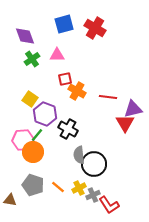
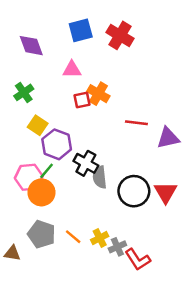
green cross: (32, 59) -> (24, 92), moved
orange cross: (77, 91) -> (98, 94), moved
red triangle: (125, 123) -> (166, 192), moved
gray semicircle: (79, 155) -> (100, 177), moved
black circle: (94, 164) -> (134, 191), moved

